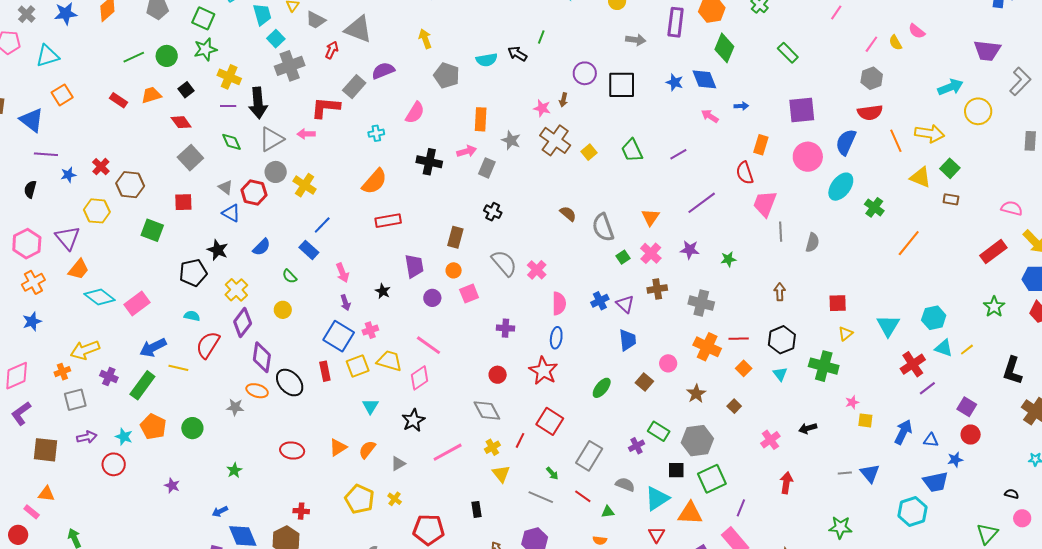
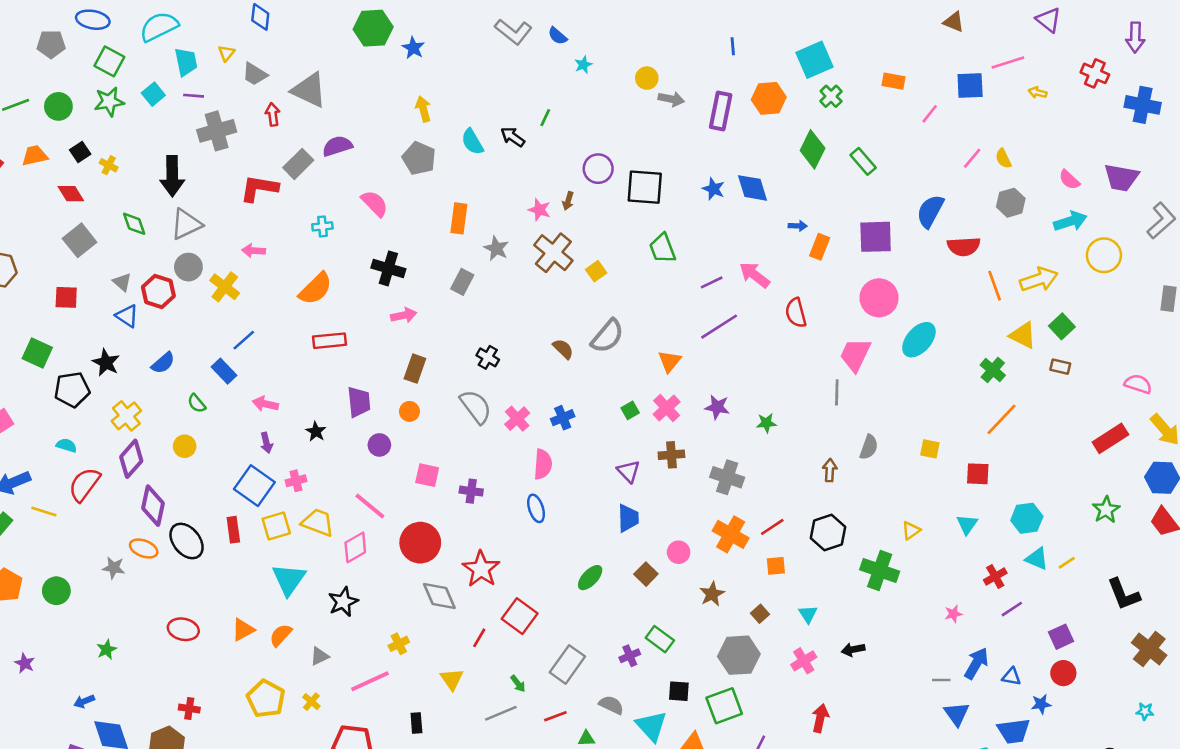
pink semicircle: (917, 31) -> (1069, 180), moved
cyan square: (276, 39) -> (153, 94), moved
yellow arrow: (425, 39) -> (423, 109), moved
gray arrow: (636, 40) -> (671, 99), moved
green diamond: (724, 48) -> (813, 149), moved
red arrow: (332, 50) -> (273, 114), turned -36
cyan semicircle: (487, 60) -> (472, 142), turned 65
yellow cross: (229, 77) -> (109, 165), moved, size x0.6
gray hexagon: (872, 78) -> (1011, 203), moved
purple line: (228, 106) -> (194, 96), moved
pink semicircle: (415, 113) -> (375, 203), turned -80
pink arrow: (710, 116) -> (755, 275), moved, size x1.4
pink arrow: (306, 134) -> (253, 251), moved
yellow arrow: (930, 134) -> (1039, 279), turned -32
blue semicircle: (846, 142) -> (930, 211), moved
orange rectangle: (761, 145) -> (820, 247), moved
green trapezoid: (632, 150) -> (663, 248), moved
pink arrow: (467, 151) -> (404, 315), moved
purple line: (702, 203) -> (719, 327), moved
pink trapezoid: (765, 204) -> (855, 355), moved
green cross: (874, 207) -> (993, 370), moved
black cross: (493, 212) -> (488, 357), moved
gray semicircle: (603, 227) -> (607, 336), moved, turned -124
green square: (152, 230) -> (37, 353), moved
gray semicircle: (812, 243) -> (869, 447), moved
pink arrow: (342, 273) -> (265, 404), turned 120
pink square: (469, 293) -> (427, 475), moved, turned 30
blue cross: (600, 301) -> (563, 418), moved
red square: (838, 303) -> (978, 474), moved
cyan triangle: (888, 326) -> (967, 524), size x0.7
blue ellipse: (556, 338) -> (536, 508), turned -30
red line: (739, 339) -> (772, 527), turned -36
red cross: (913, 364) -> (995, 577), size x0.7
orange square: (744, 368) -> (776, 566), turned 35
red star: (543, 371) -> (481, 569), moved
black L-shape: (1012, 371) -> (1124, 594), turned -44
cyan triangle: (780, 374) -> (808, 614), moved
red circle: (498, 375) -> (420, 543), moved, size x1.8
pink star: (852, 402) -> (953, 614), moved
cyan triangle: (370, 406) -> (289, 579), size x1.6
purple square: (967, 407) -> (1061, 637), turned 30
yellow square: (865, 420) -> (930, 449), moved
gray hexagon: (697, 441) -> (739, 655), moved
yellow cross: (492, 447) -> (399, 644), moved
pink line: (448, 452) -> (370, 681), moved
gray line: (845, 473) -> (941, 680), moved
blue triangle: (870, 473) -> (957, 714), moved
red line: (583, 496) -> (555, 716), turned -60
gray line: (541, 497) -> (501, 713), turned -50
cyan triangle: (657, 498) -> (651, 726), turned -44

